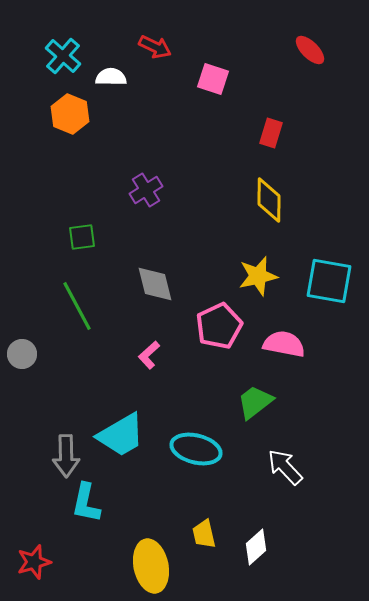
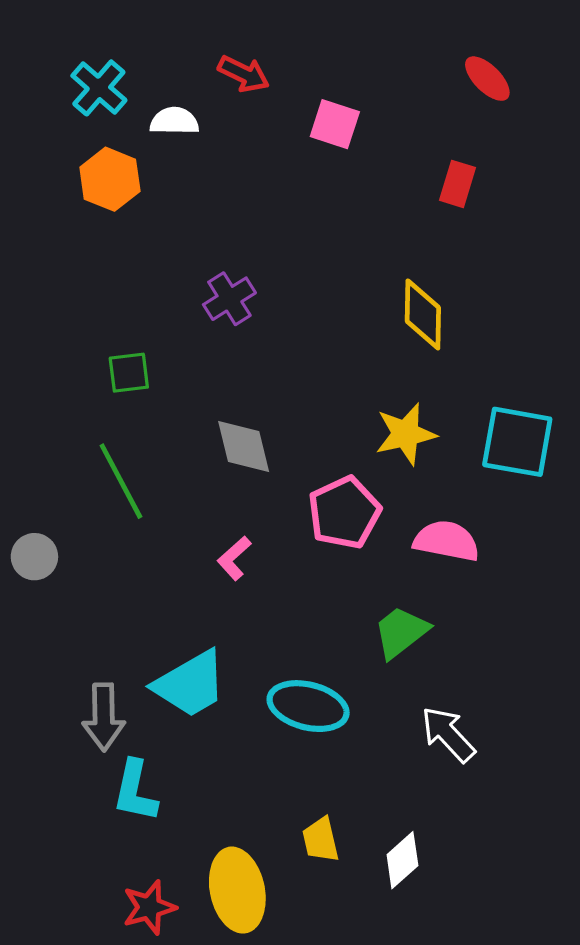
red rectangle: (271, 133) -> (457, 184), moved
red star: (34, 562) -> (149, 907), moved

